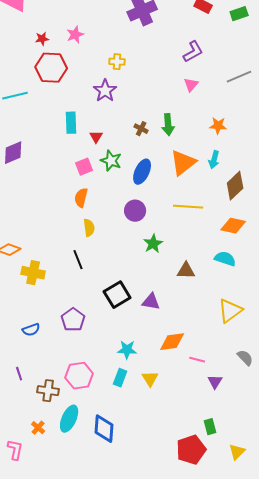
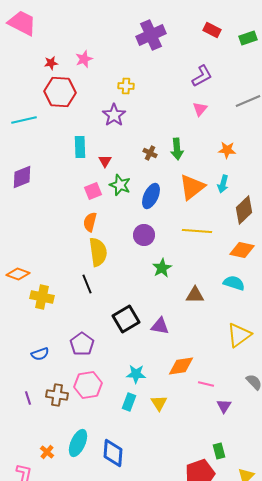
yellow semicircle: (89, 228) -> (98, 252), size x1.6
pink hexagon: (79, 376) -> (88, 385), moved
brown cross: (48, 391) -> (57, 395), moved

